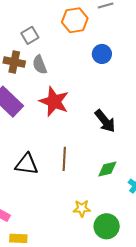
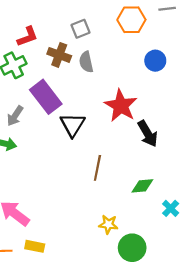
red star: (54, 102) -> (121, 106), moved
black triangle: (27, 164) -> (73, 125), moved, turned 45

